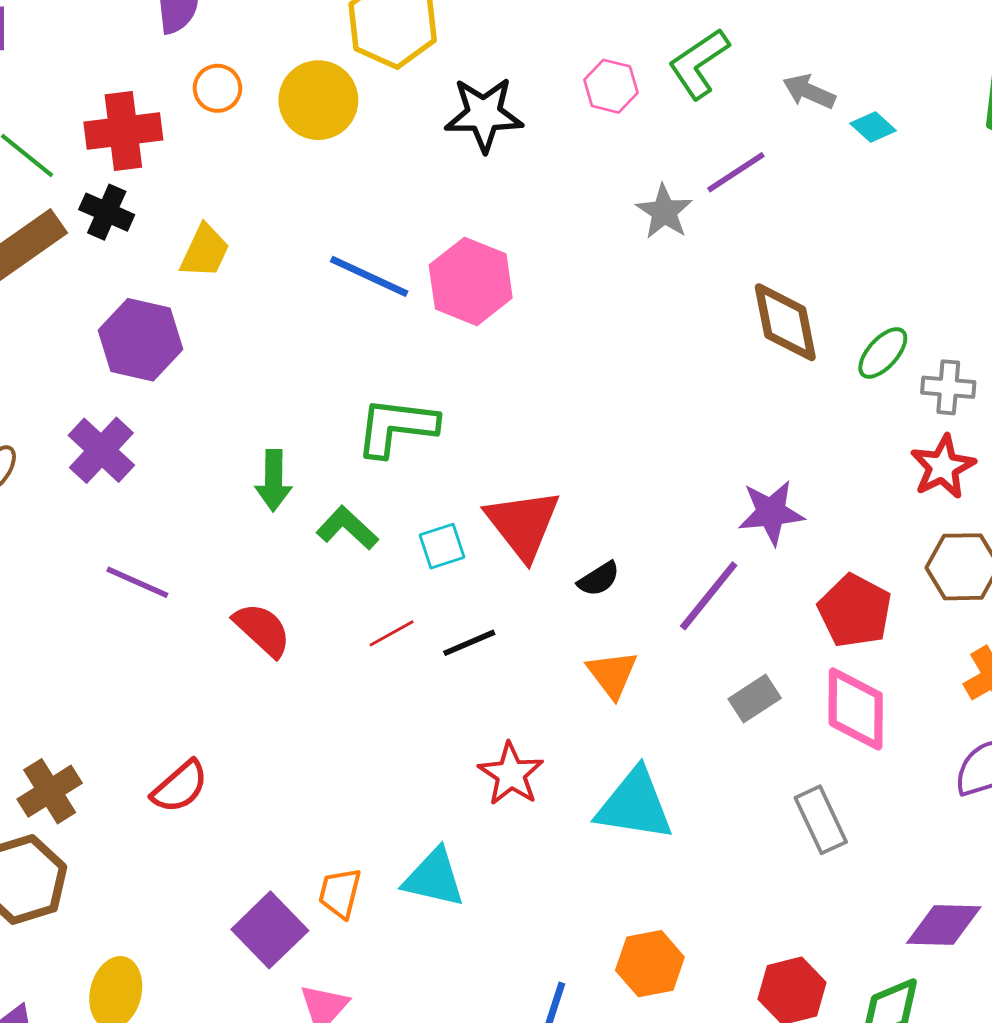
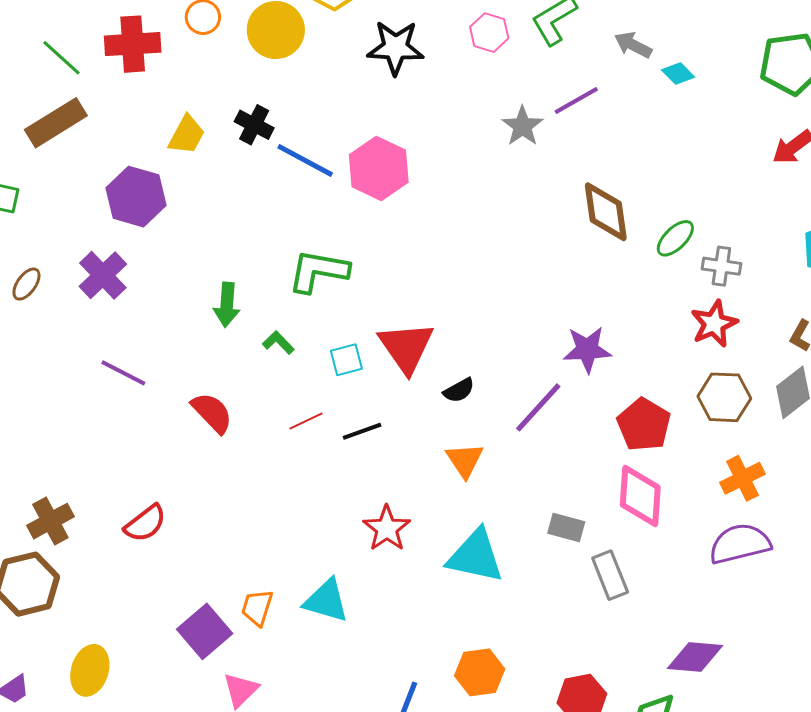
black cross: (107, 212) -> (254, 125), moved
green L-shape: (347, 528) -> (278, 343), size x0.7
gray rectangle: (755, 698) -> (566, 527), moved, turned 45

